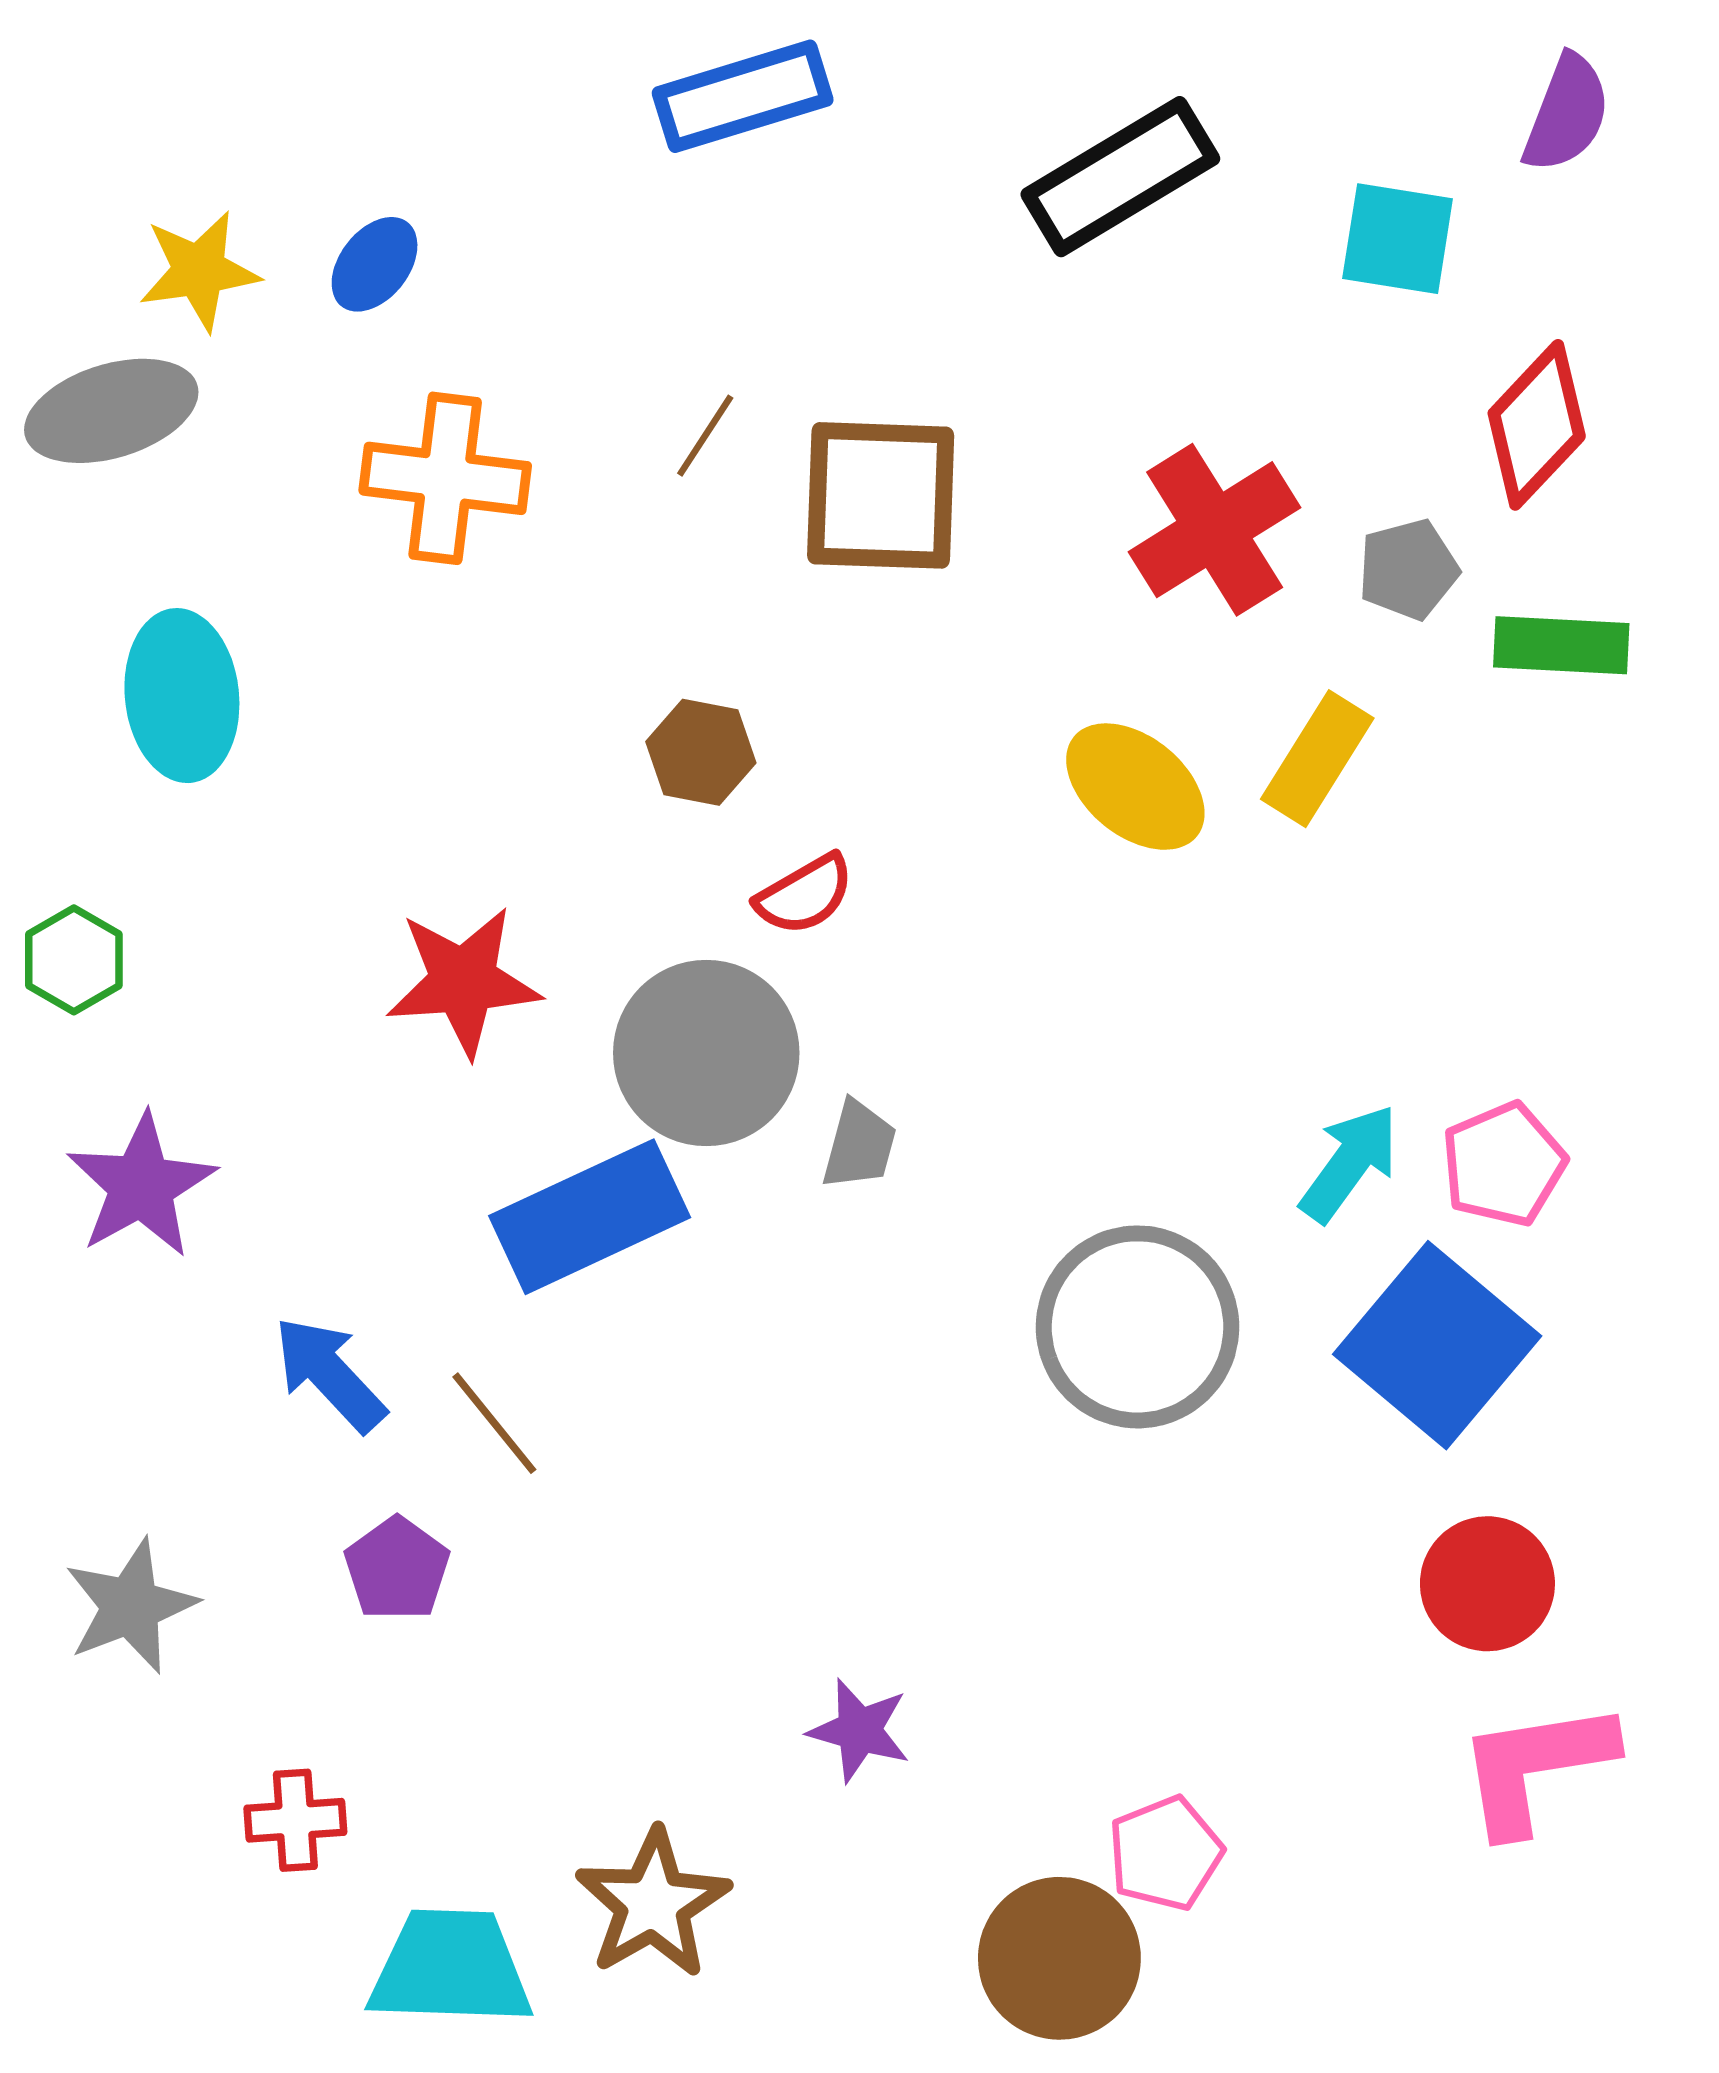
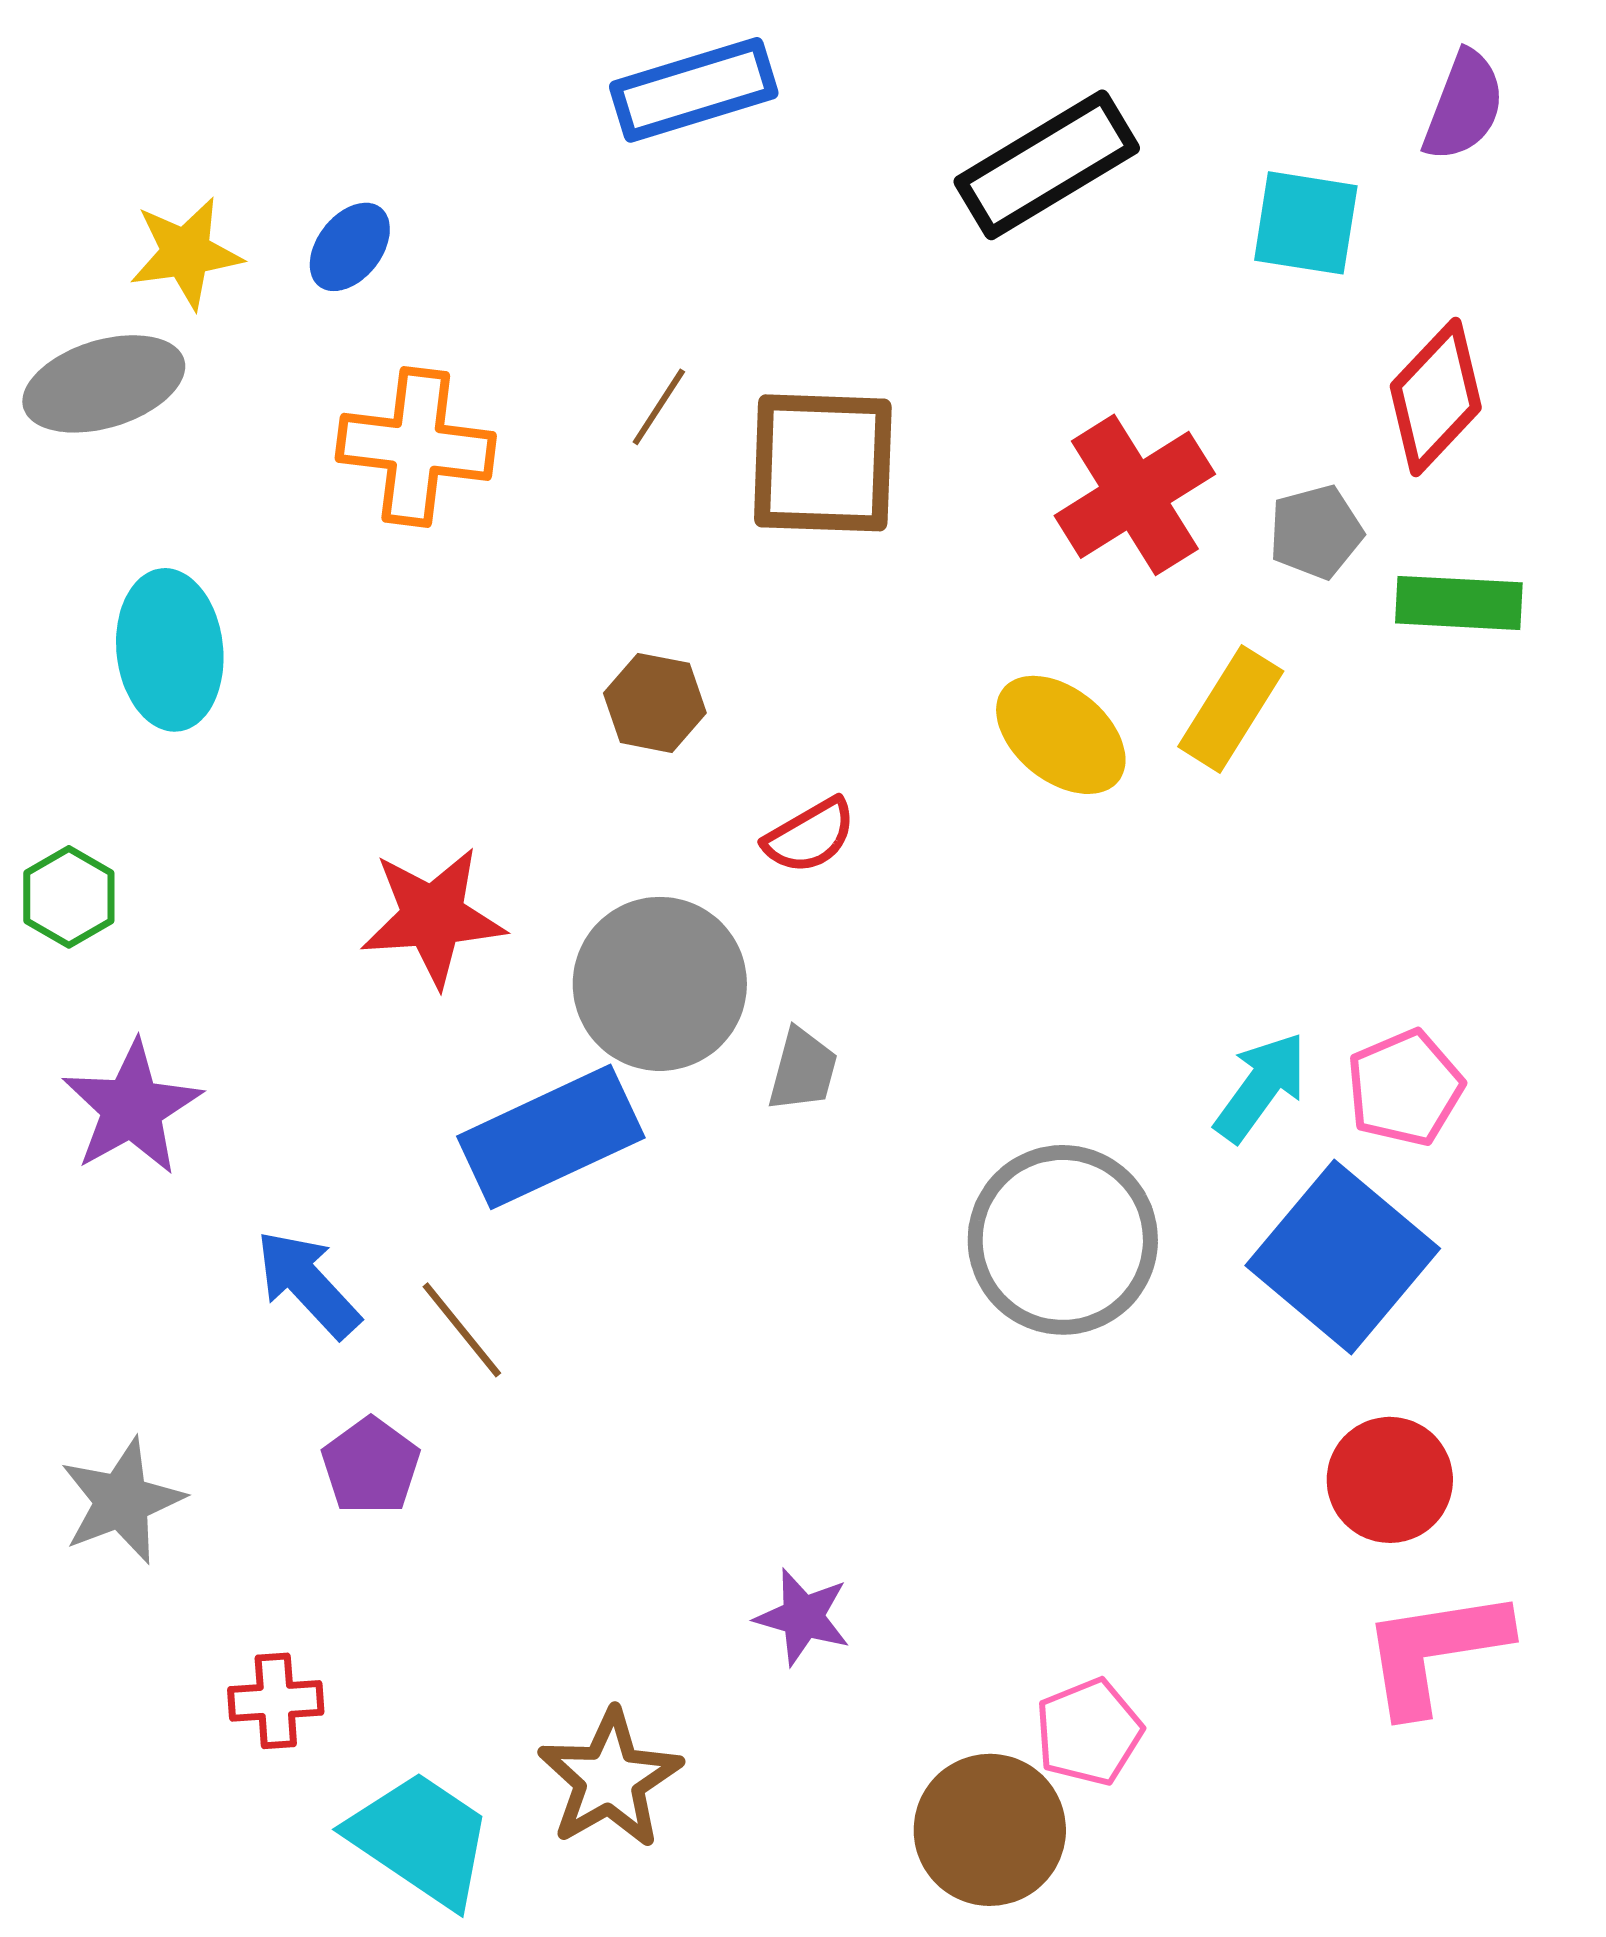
red semicircle: (805, 895) -> (810, 836), moved
cyan trapezoid: (451, 1968) -> (421, 1839), turned 32

